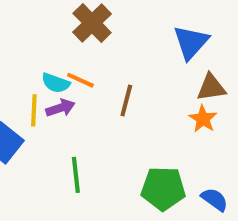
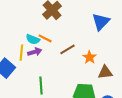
brown triangle: (211, 88) -> (105, 72), moved
brown line: (126, 101) -> (68, 49), turned 42
orange star: (203, 119) -> (90, 57), moved

